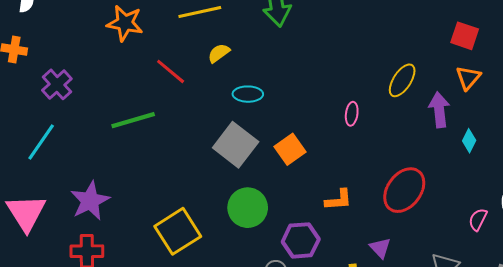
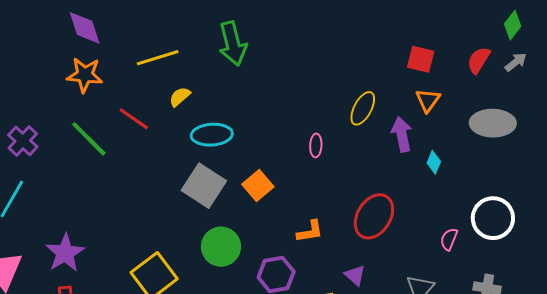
cyan ellipse: (248, 94) -> (212, 135), size x1.4
green line: (133, 120) -> (89, 139), moved, turned 66

